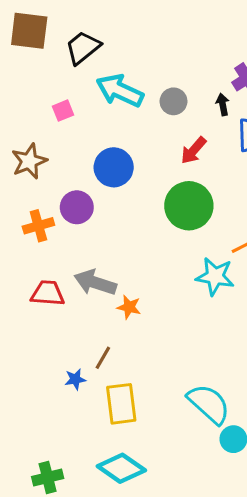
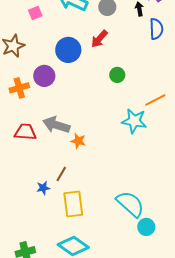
red arrow: (193, 150) -> (99, 39), moved
green circle: (189, 206) -> (117, 75), size x0.5

